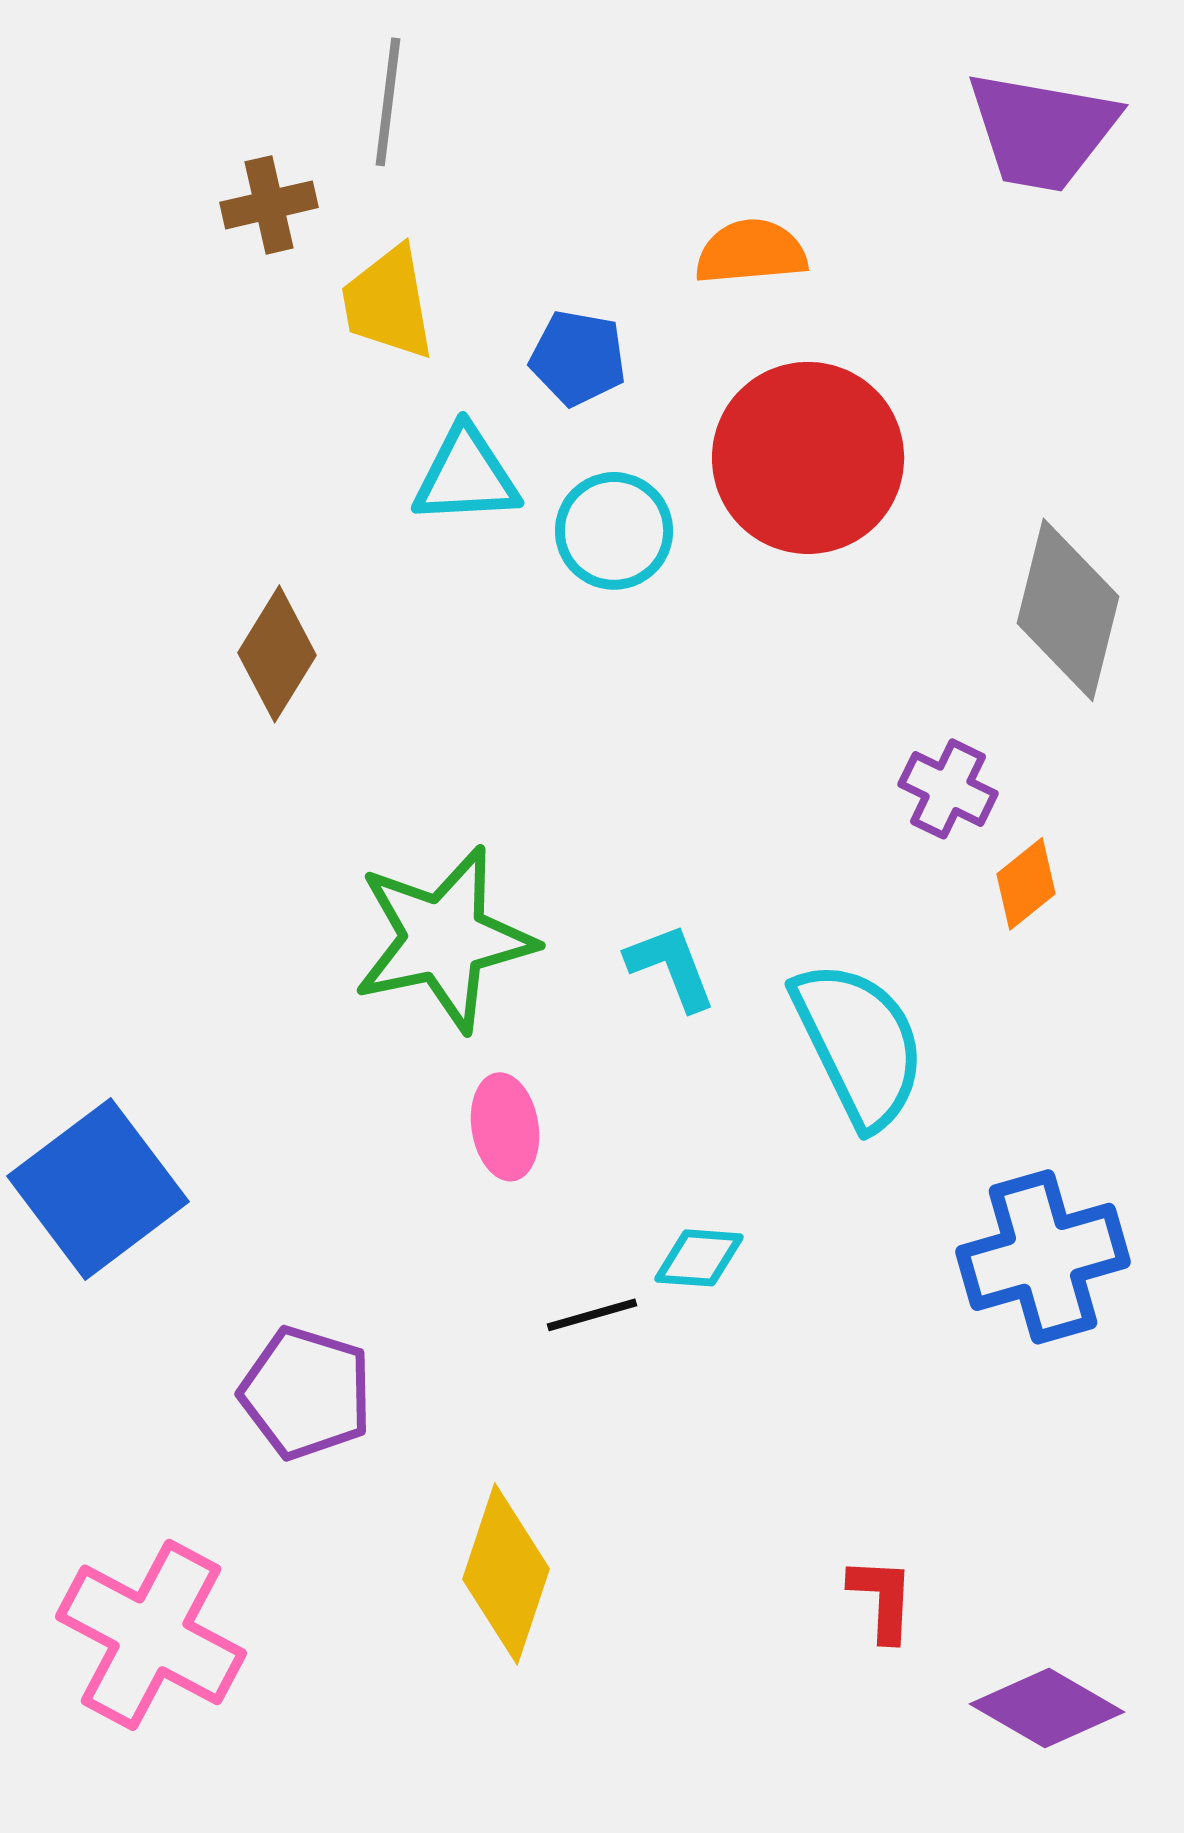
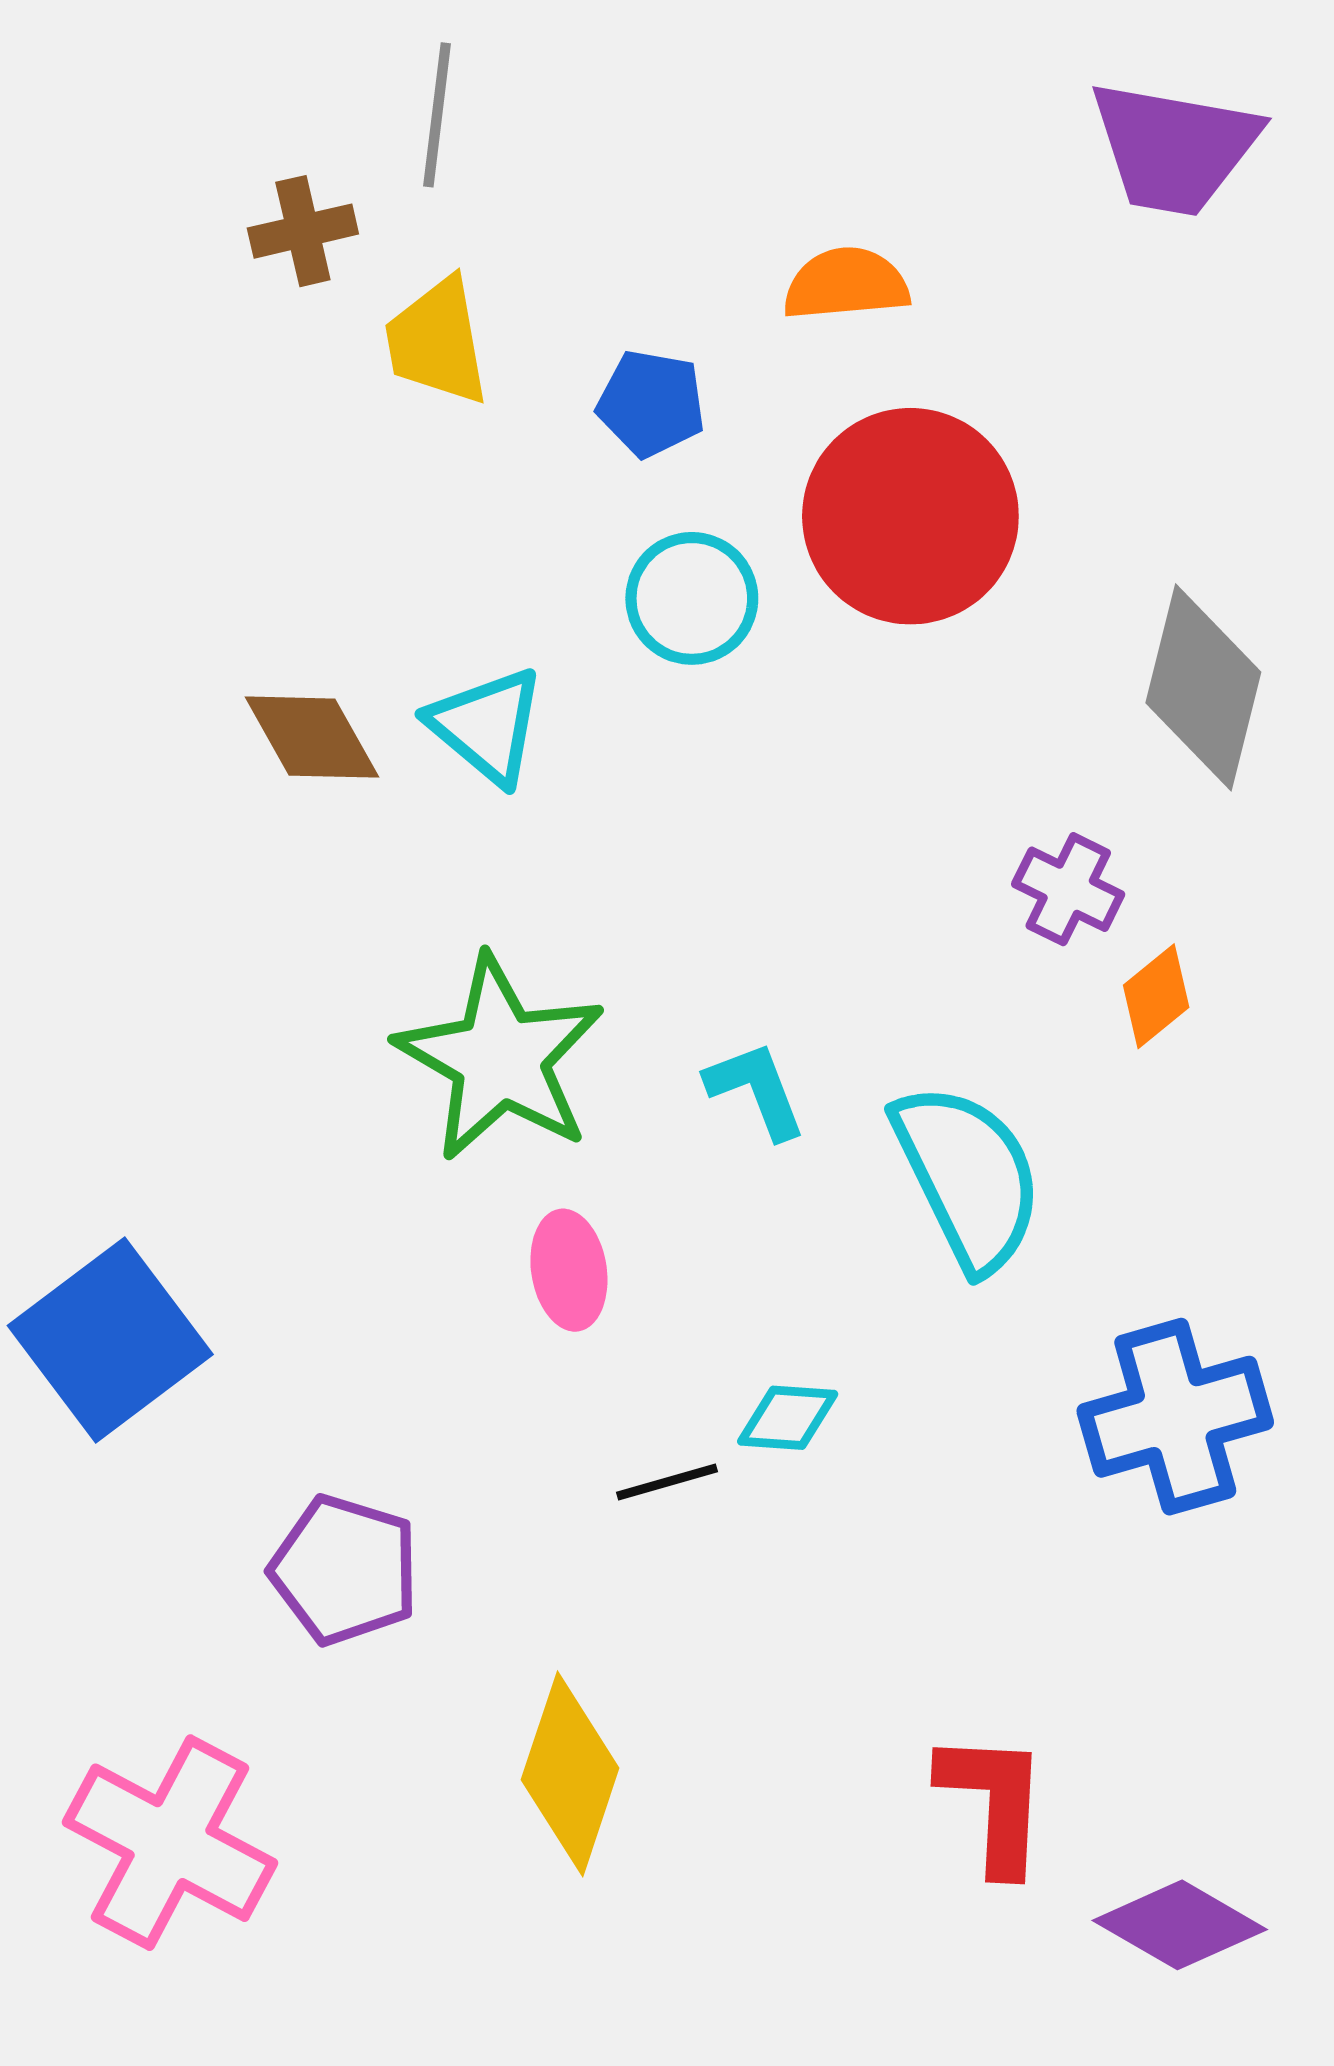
cyan triangle: (466, 476) -> (487, 726), moved, turned 43
brown diamond: (277, 654) -> (312, 737), turned -61
green star: (444, 939) -> (500, 1058), turned -30
red L-shape: (882, 1599) -> (994, 1802), size x1.5

